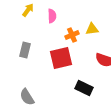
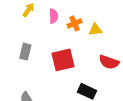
orange cross: (72, 35) -> (75, 23), moved

